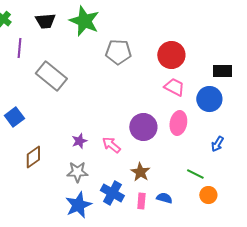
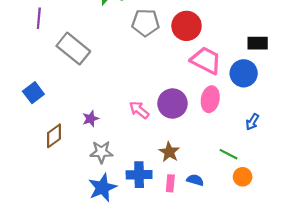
red circle: (171, 55) -> (187, 26), moved
pink trapezoid: (174, 87) -> (206, 60), size x1.4
purple star: (79, 141) -> (91, 119), moved
pink arrow: (111, 145) -> (139, 110), moved
blue cross: (112, 193) -> (139, 175), turned -30

